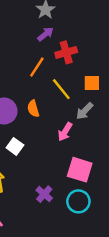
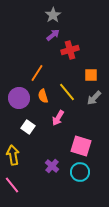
orange line: (37, 67) -> (37, 73), moved
yellow line: (61, 89) -> (67, 92), moved
gray arrow: (85, 111) -> (94, 98), moved
pink arrow: (65, 132) -> (58, 118), moved

